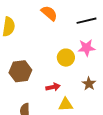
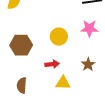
yellow circle: (66, 58) -> (59, 37), moved

